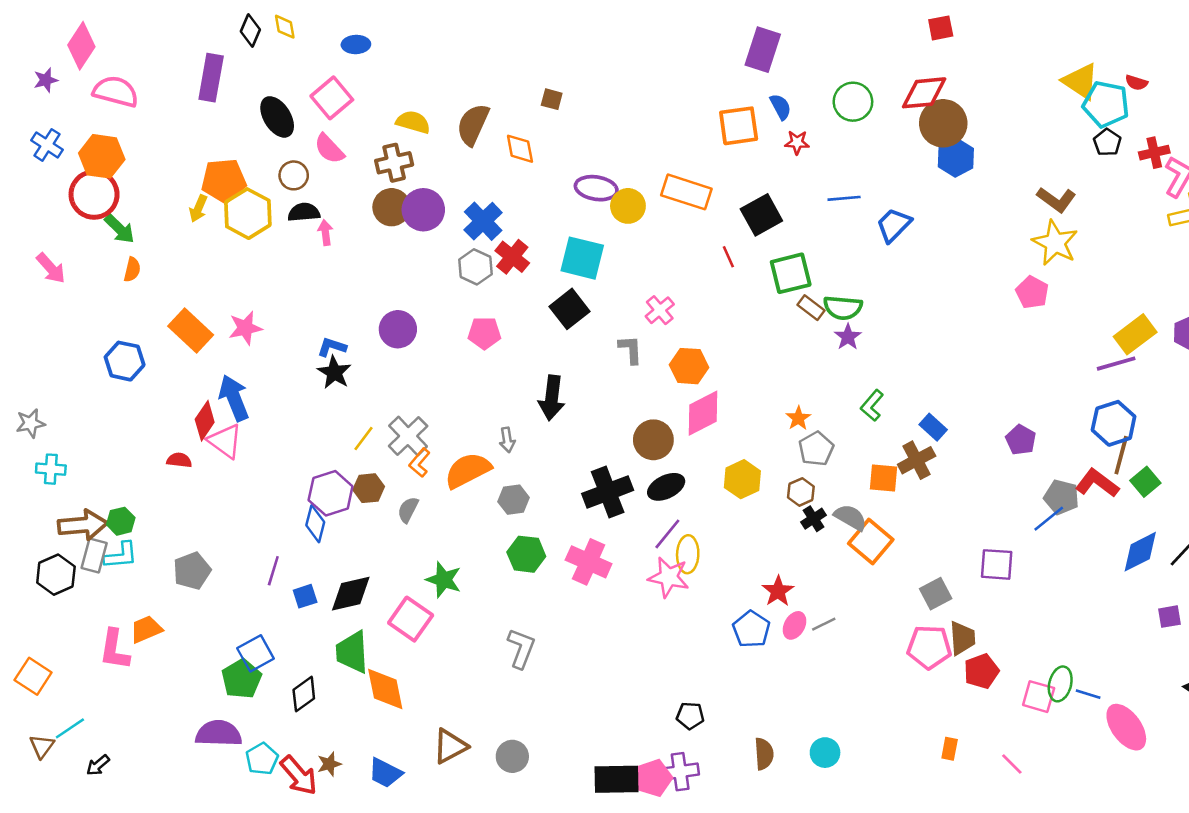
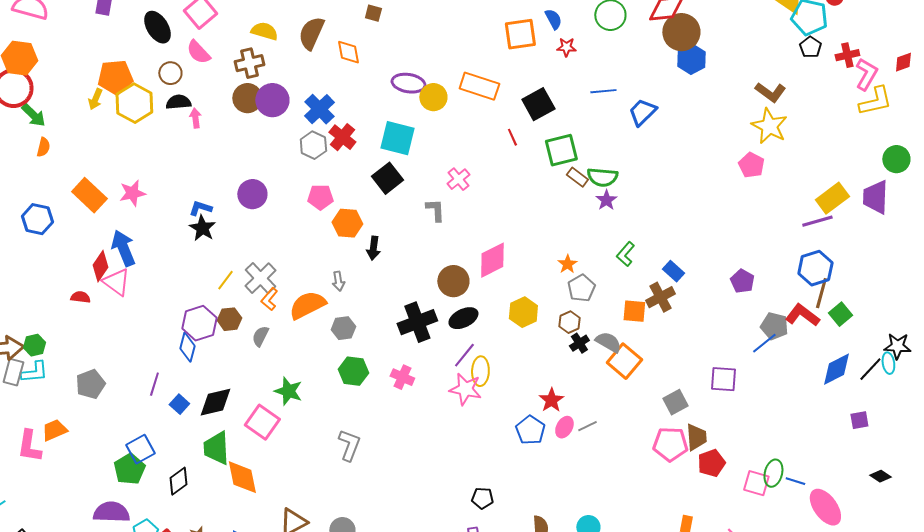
orange hexagon: (689, 366) -> (347, 223), moved
black arrow: (552, 398) -> (373, 248), size x0.7
pink cross: (589, 562) -> (402, 377), size x0.7
blue square: (305, 596) -> (179, 404), turned -30

